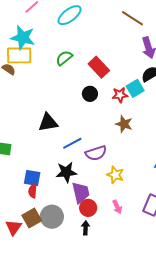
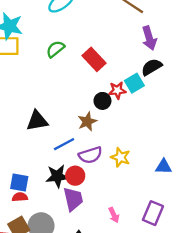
black circle: (90, 94) -> (102, 101), moved
brown star: (124, 124) -> (87, 122), moved, turned 30
yellow star: (115, 175) -> (120, 157), moved
red semicircle: (33, 191) -> (20, 197), turned 80
red circle: (88, 208) -> (75, 176), moved

